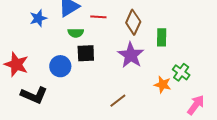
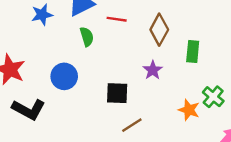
green semicircle: (76, 33) -> (87, 37), turned -112
black square: (86, 53) -> (117, 93), moved
purple star: (131, 55) -> (153, 70), size x0.6

